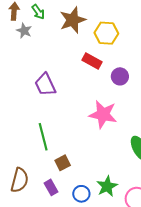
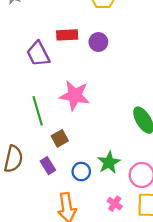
red rectangle: (92, 61) -> (67, 35), moved, turned -30
purple circle: (120, 76) -> (98, 42), moved
pink star: (103, 114) -> (75, 96), moved

